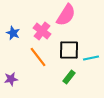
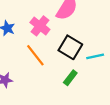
black square: (69, 50) -> (70, 47), turned 30

